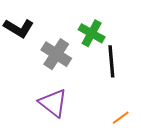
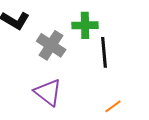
green cross: (92, 33) -> (85, 25), turned -30

